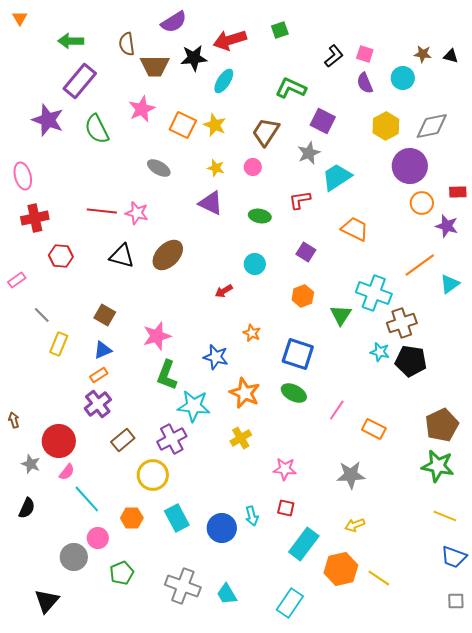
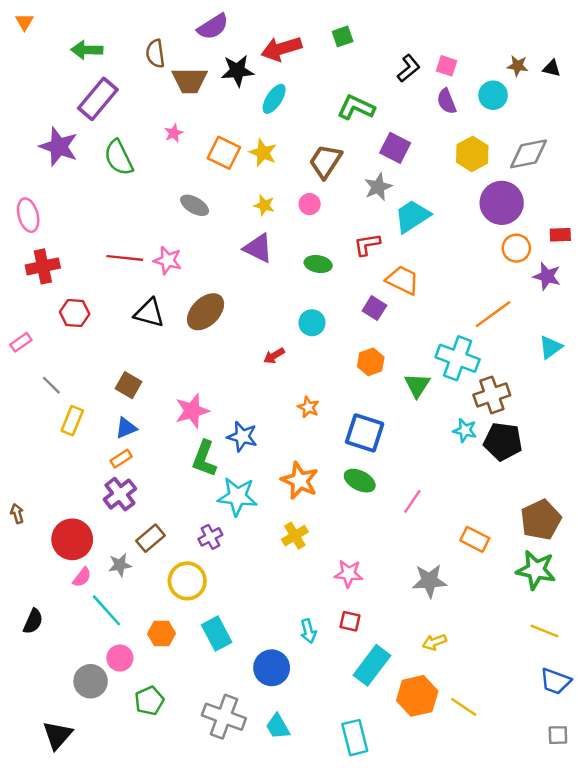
pink star: (142, 109) -> (174, 133), size x0.6
orange trapezoid: (355, 229) -> (403, 280), moved
orange line: (420, 265) -> (493, 314), moved
blue star: (216, 357) -> (242, 437), moved
orange rectangle: (374, 429) -> (475, 539), moved
purple cross: (172, 439) -> (210, 537), size x0.7
gray star: (31, 464) -> (120, 565), moved, turned -30
blue circle: (222, 528) -> (272, 668), moved
cyan rectangle: (290, 603) -> (355, 738), turned -48

